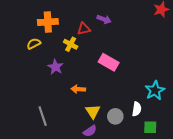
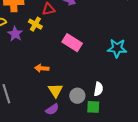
purple star: (55, 67) -> (15, 34), moved
cyan star: (155, 90) -> (117, 48), moved, turned 30
green square: (150, 127) -> (93, 107), moved

